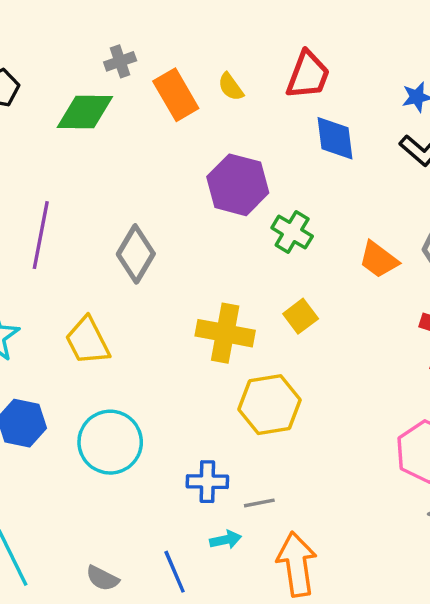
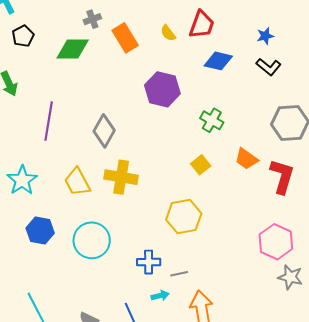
yellow semicircle: (231, 87) -> (168, 33), moved
blue diamond: (335, 138) -> (218, 61), turned -68
green cross: (292, 232) -> (212, 120), moved
orange trapezoid: (379, 260) -> (246, 159), moved
yellow cross: (225, 333) -> (121, 177), moved

